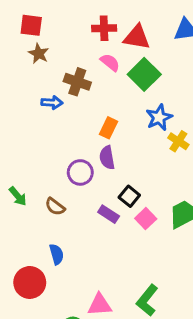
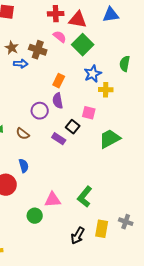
brown star: (39, 54) -> (12, 48), moved
yellow cross: (178, 141) -> (106, 90), turned -32
pink square: (146, 219) -> (89, 113), moved, turned -32

